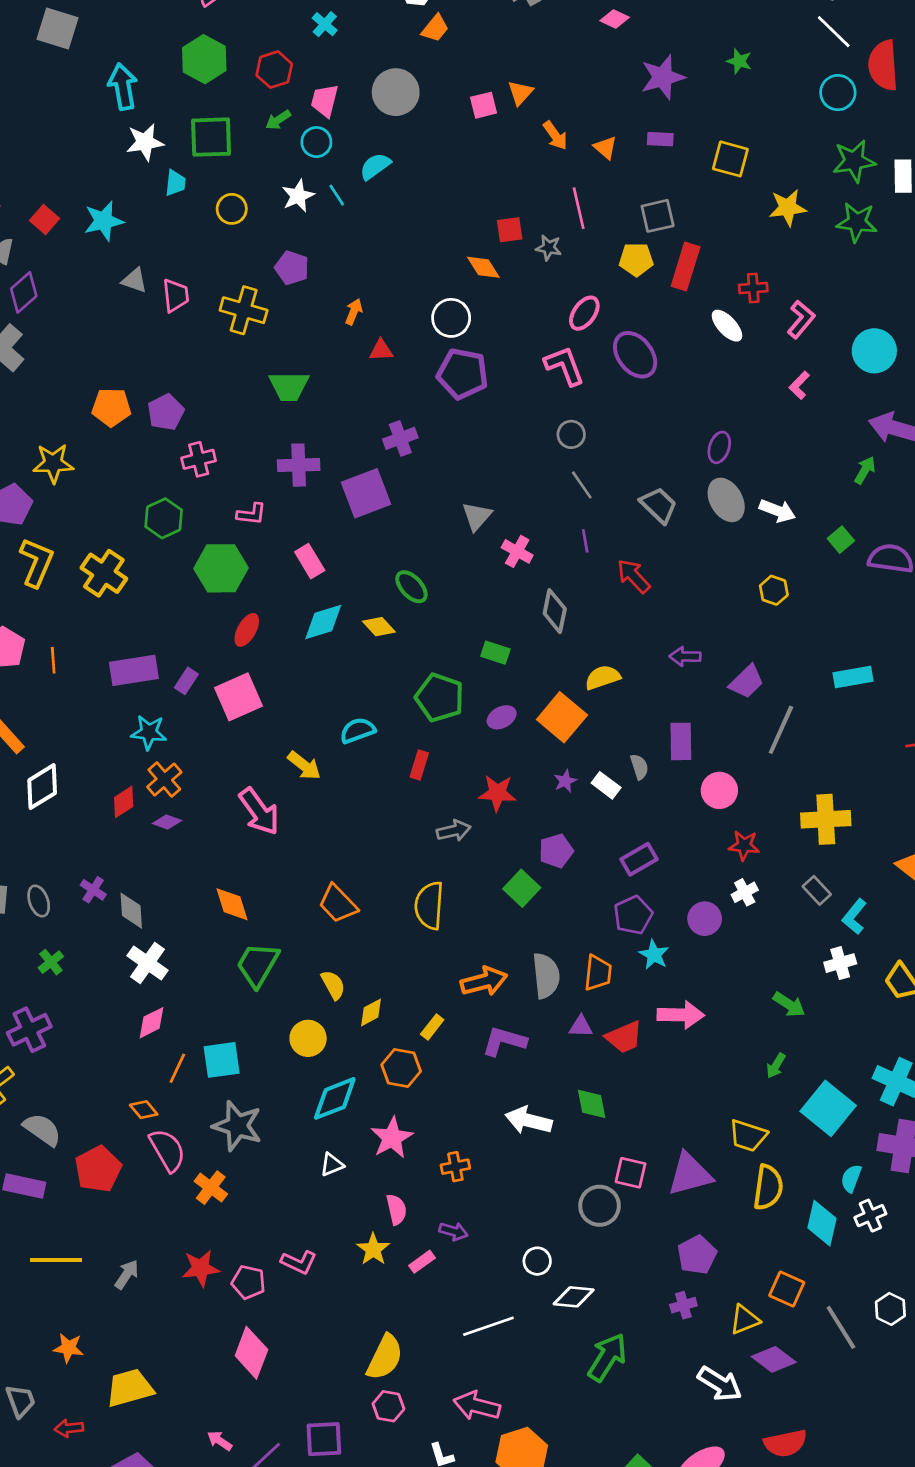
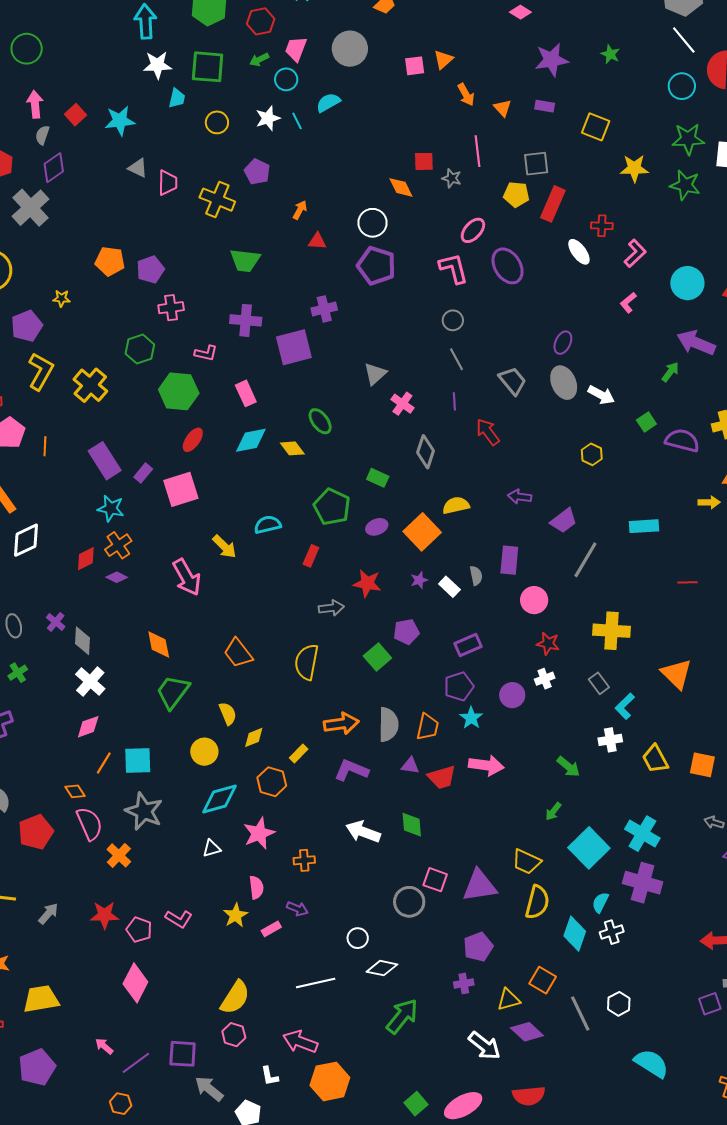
yellow star: (53, 463) -> (62, 298), size x0.6
purple rectangle: (134, 670) -> (105, 461), turned 60

